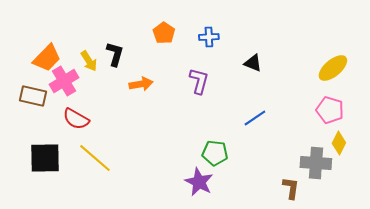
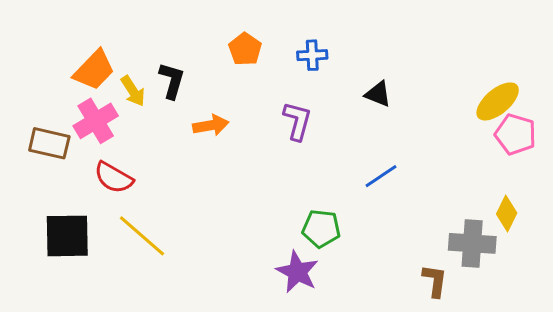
orange trapezoid: (47, 58) -> (94, 70), moved
pink pentagon: (330, 110) -> (515, 134), moved

